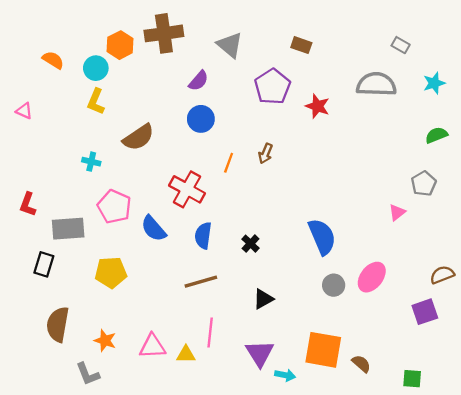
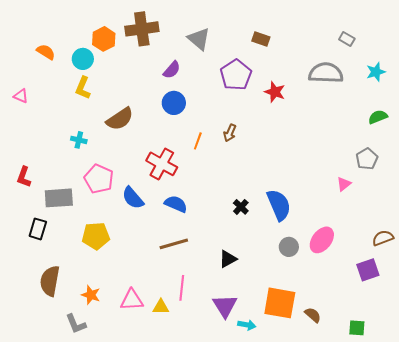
blue semicircle: (203, 236) -> (176, 204), turned 105
black cross: (251, 244) -> (241, 207), moved

